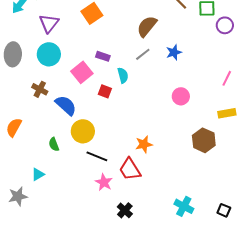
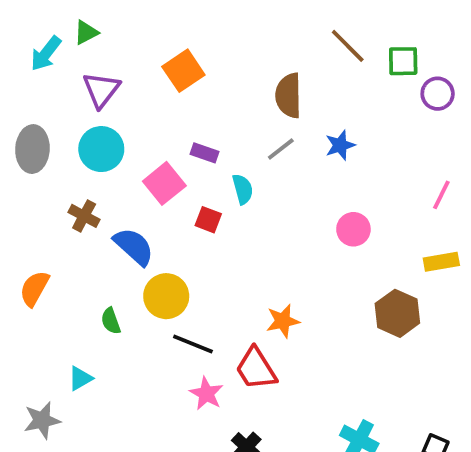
brown semicircle: (147, 26) -> (289, 96), turned -40

